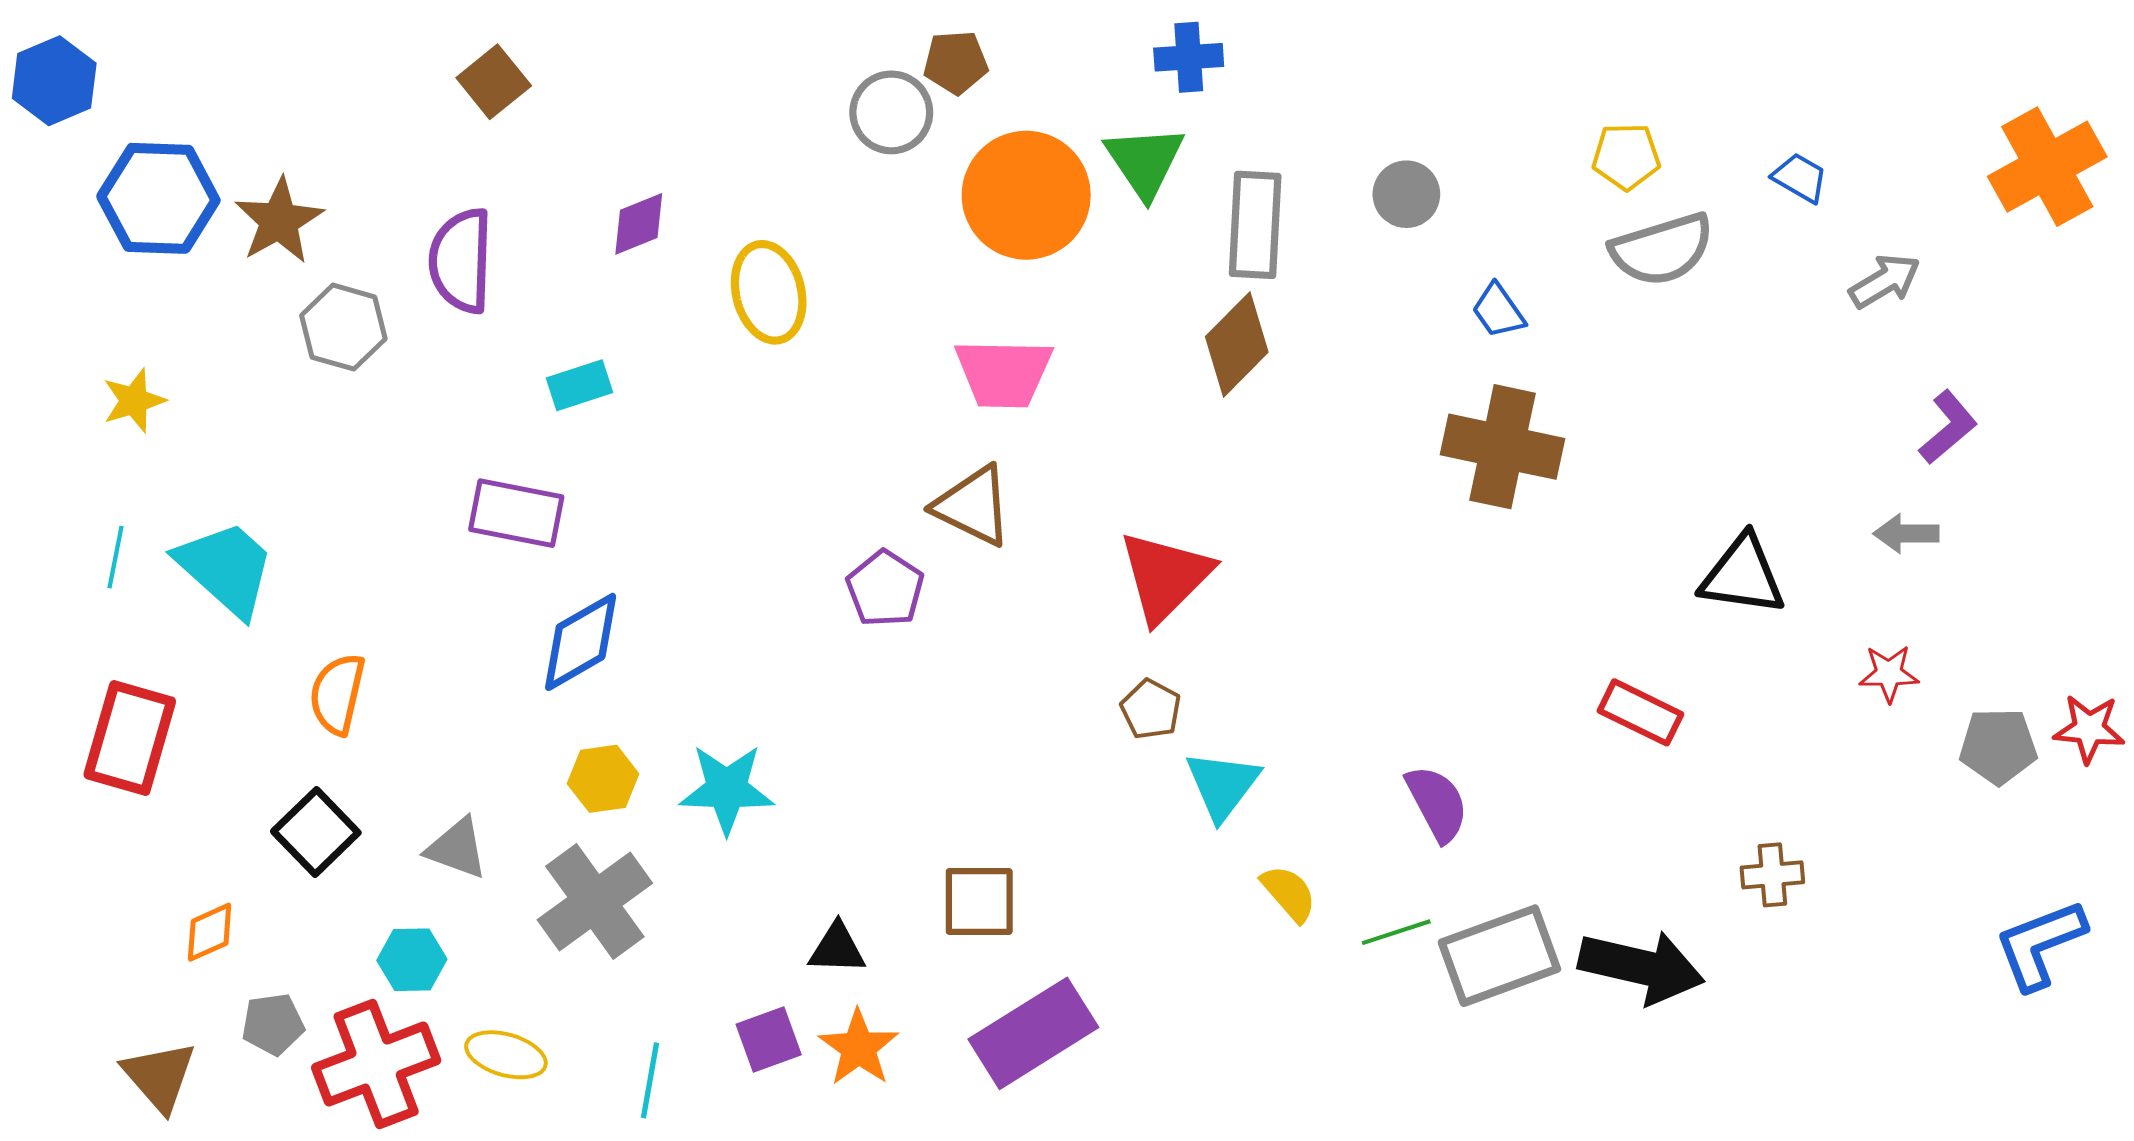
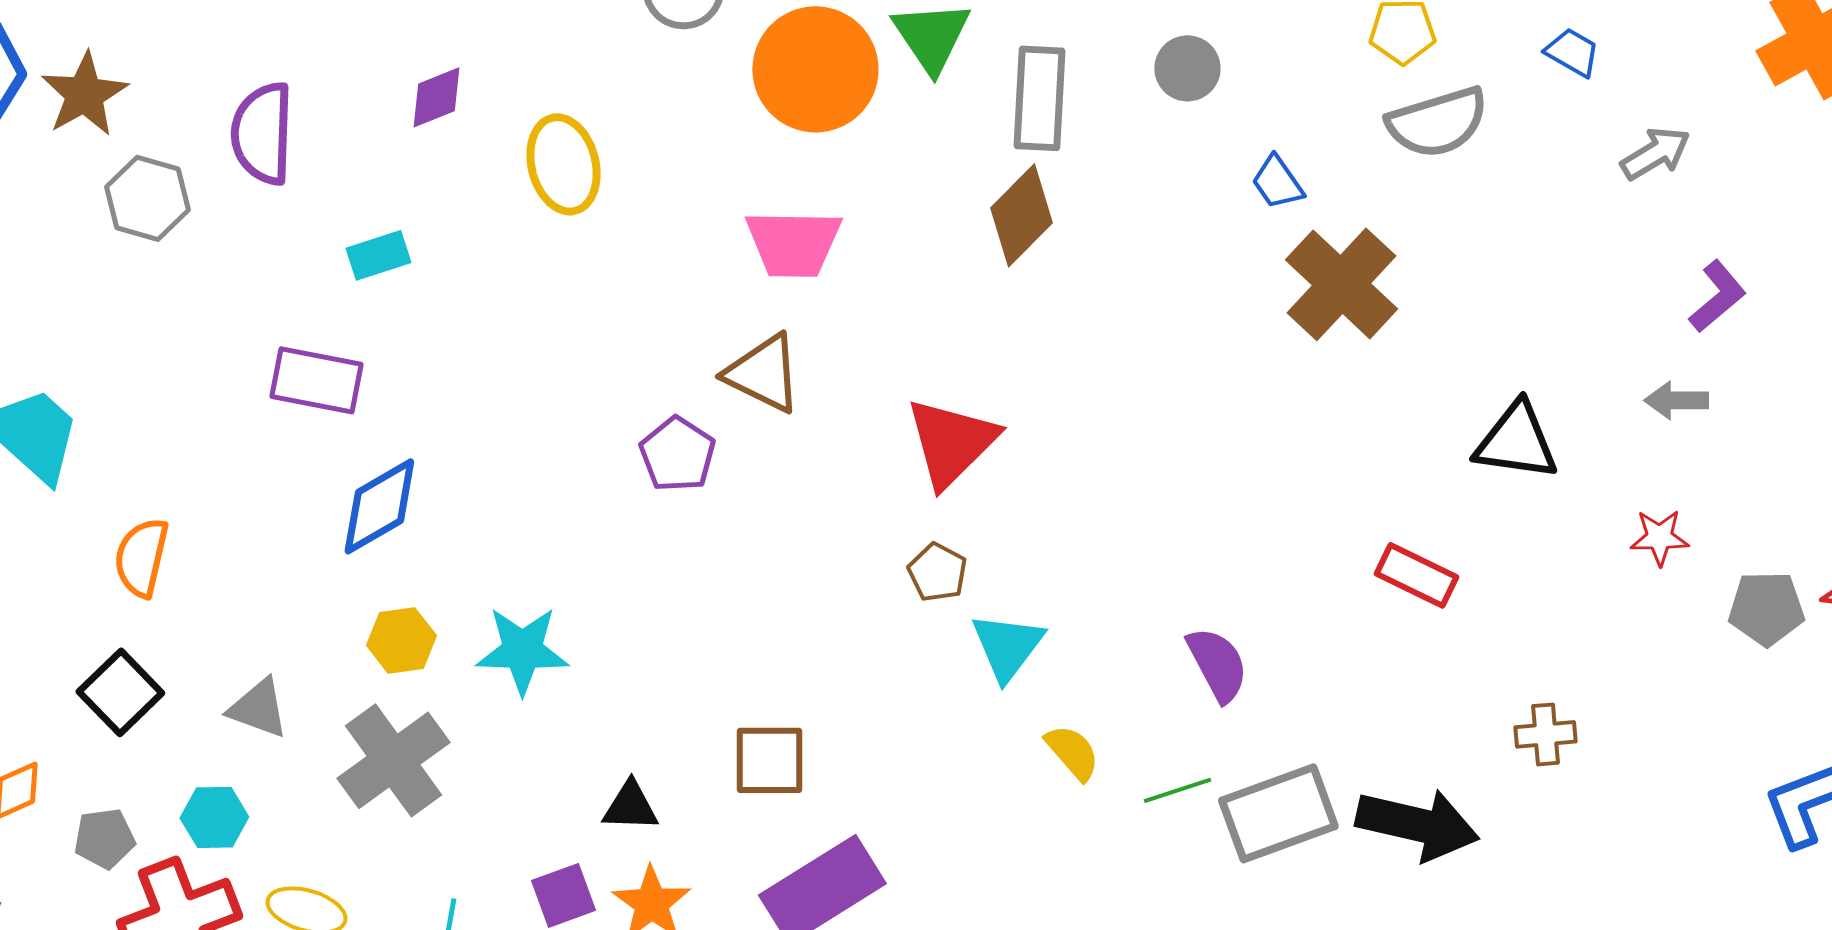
brown cross: (1502, 447) -> (1341, 284), moved, turned 31
gray pentagon: (273, 1024) -> (104, 838), moved

